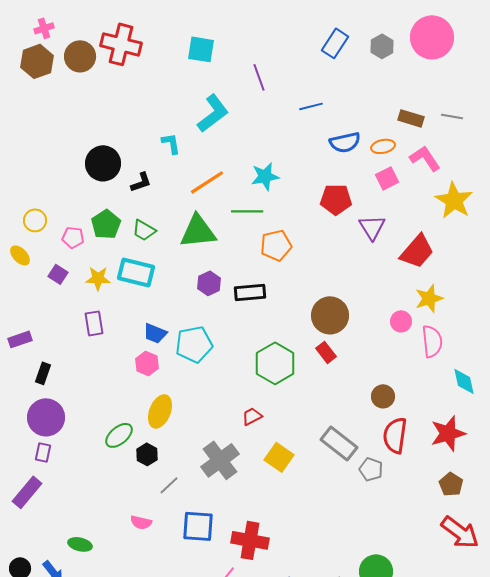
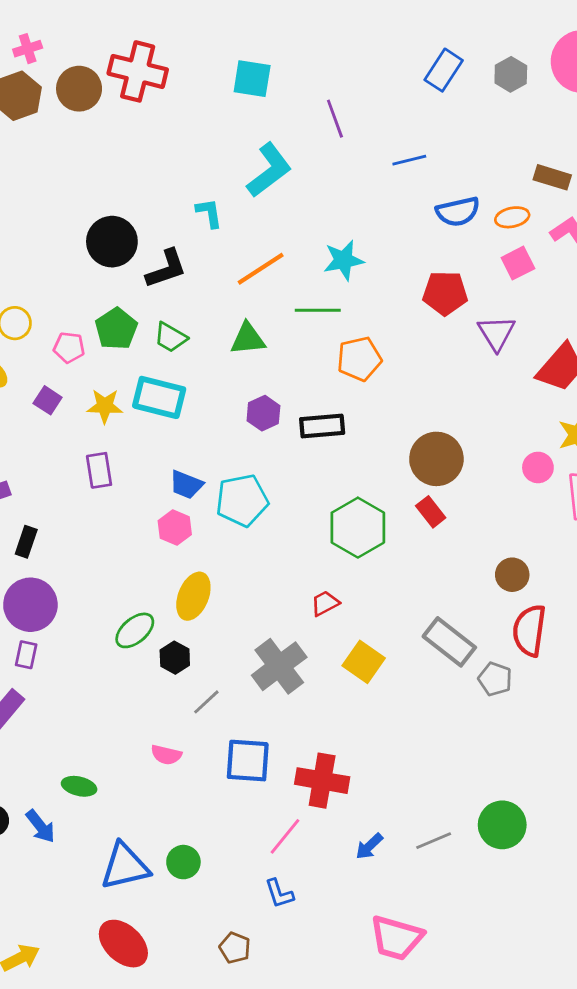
black L-shape: (141, 182) -> (166, 269), size x1.4
green triangle: (198, 231) -> (248, 339), size x0.7

